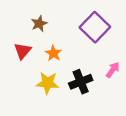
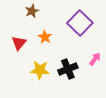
brown star: (39, 24) -> (32, 11), moved
orange star: (53, 53) -> (45, 37), moved

